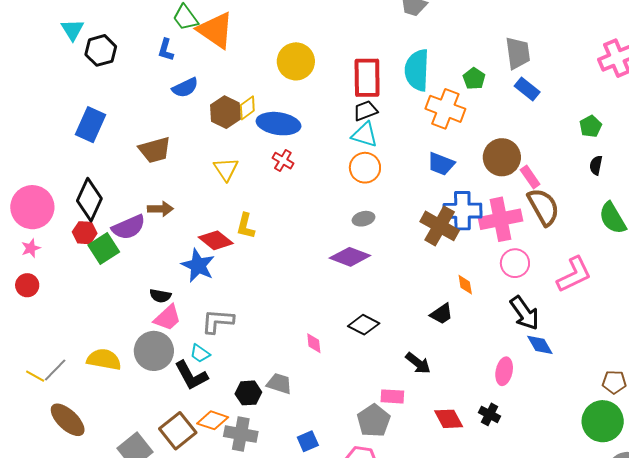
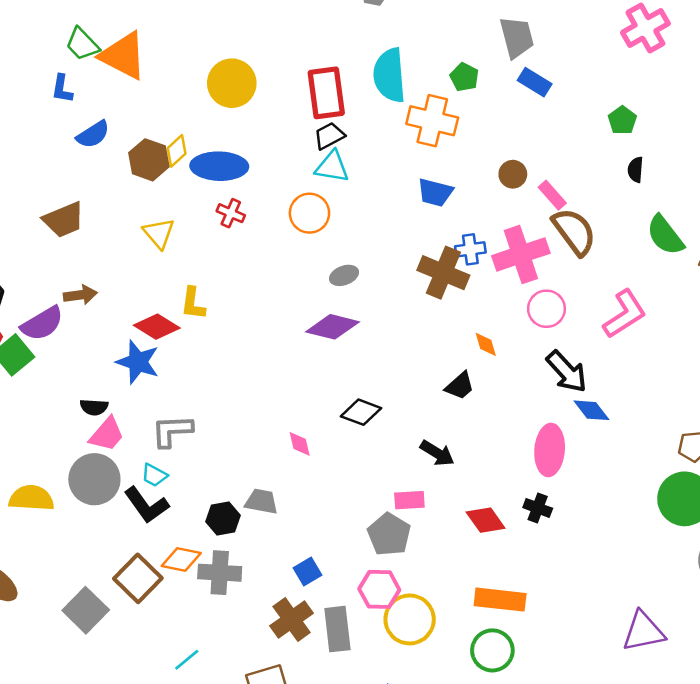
brown circle: (502, 157) -> (513, 174), size x0.6
orange circle: (365, 168) -> (309, 213), moved
blue cross: (462, 211) -> (470, 249), size x0.6
pink ellipse: (504, 371) -> (550, 450), size x1.4

